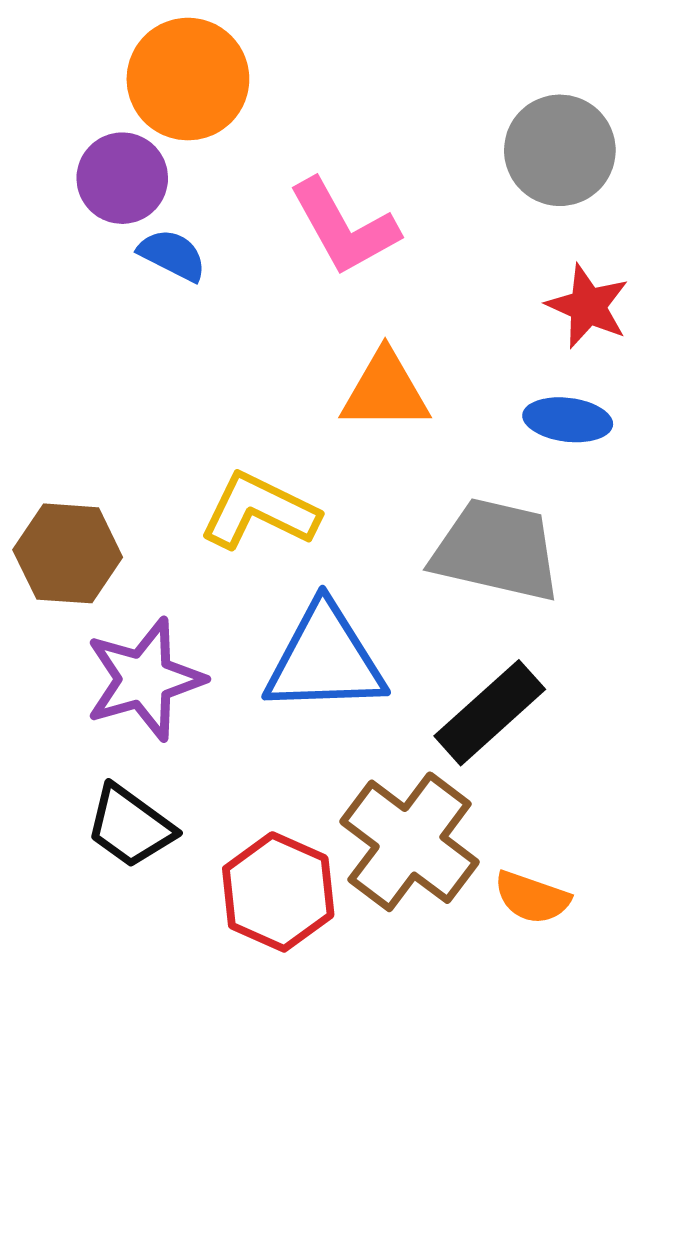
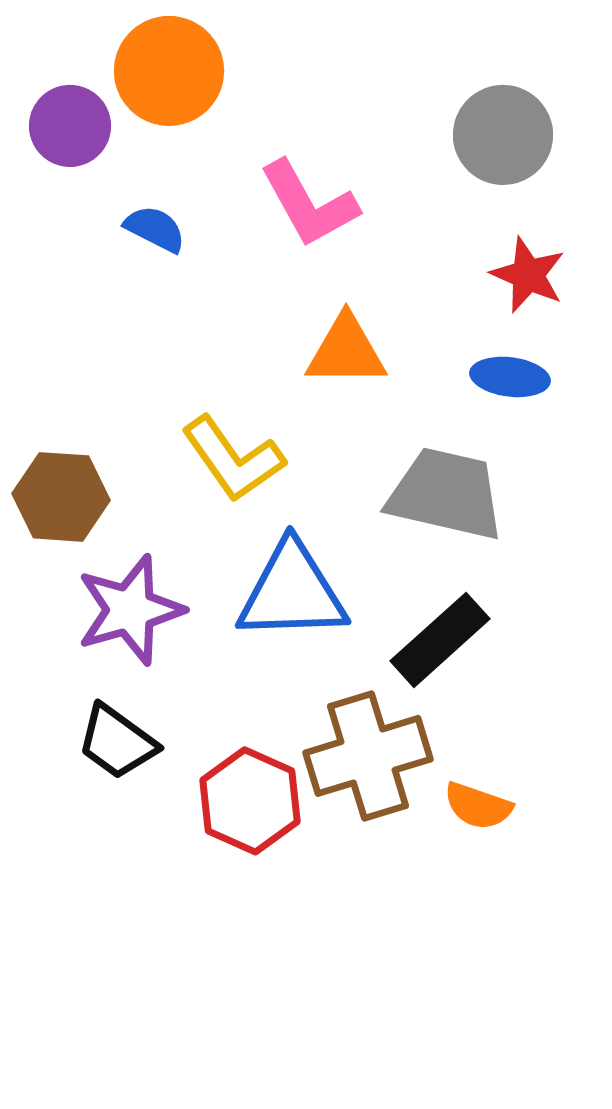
purple circle: (122, 178) -> (70, 126), moved
yellow L-shape: (259, 511) -> (233, 459), turned -151
brown cross: (410, 842) -> (368, 756), turned 36

